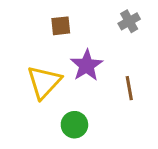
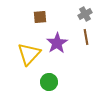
brown line: (129, 88) -> (86, 37), moved

